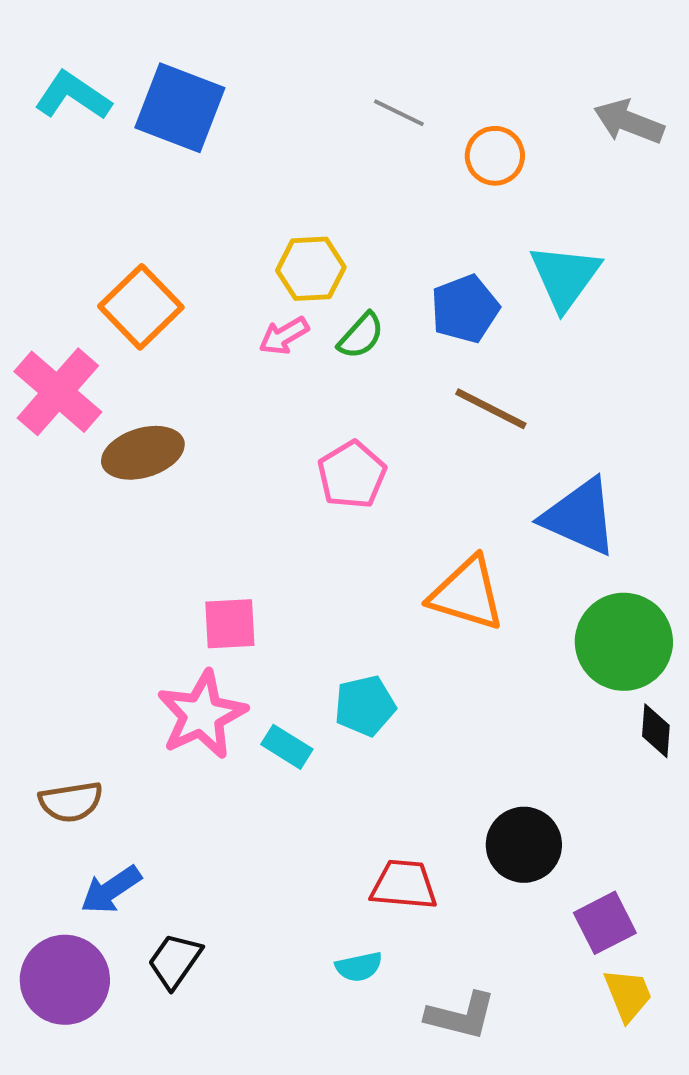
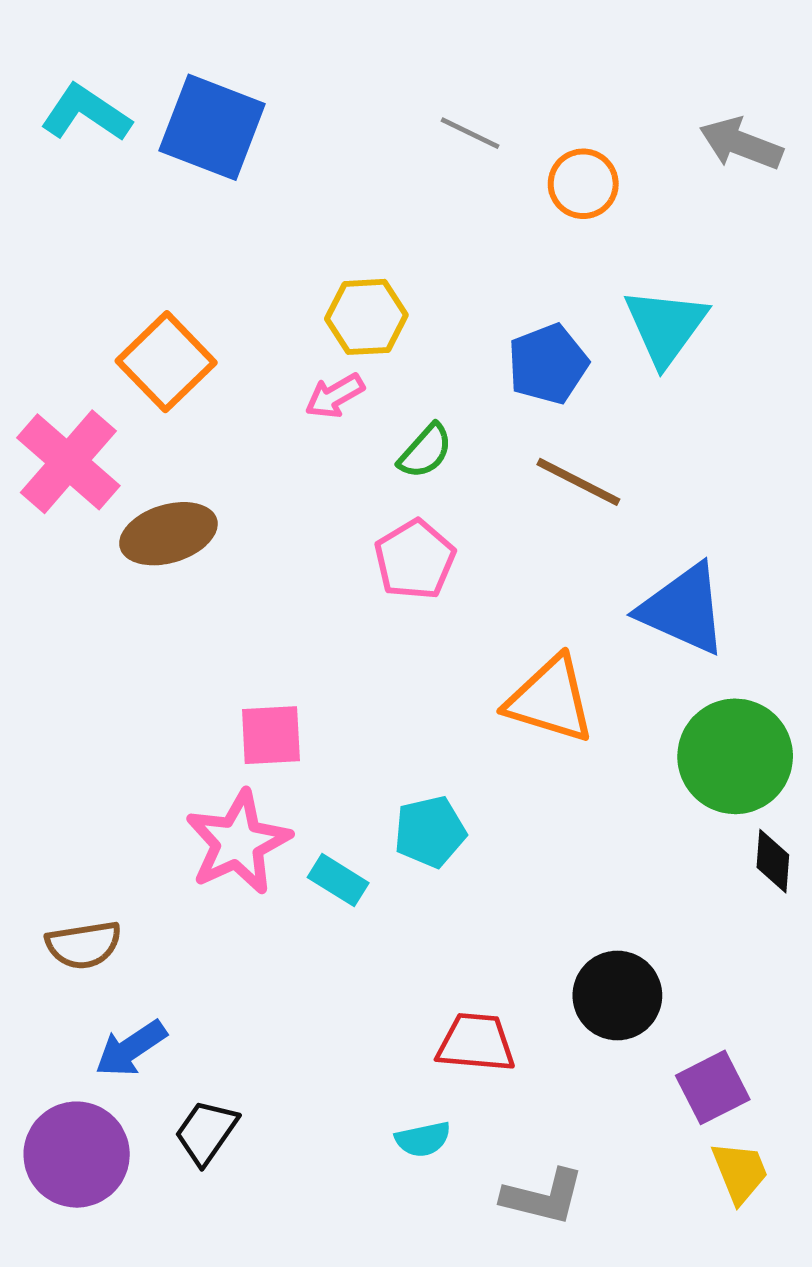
green semicircle: (361, 336) -> (425, 451), moved

